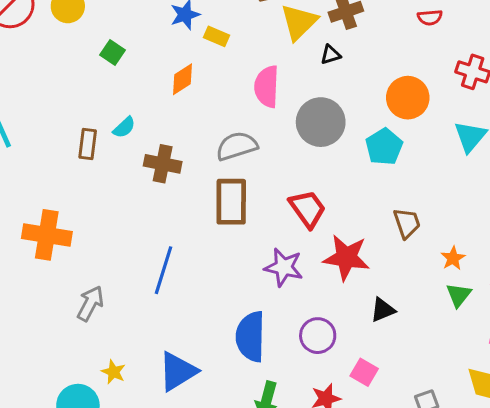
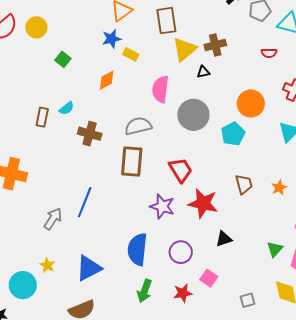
orange star: (453, 258) -> (279, 188), moved
green triangle: (459, 295) -> (275, 249), moved
gray arrow: (90, 303) -> (53, 219), moved

